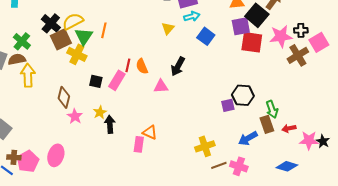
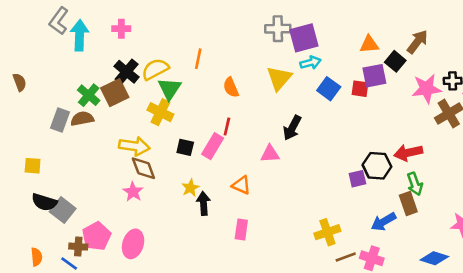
black square: (257, 15) -> (395, 61), size x0.7
yellow triangle: (168, 28) -> (279, 78), size x1.5
orange line: (104, 30) -> (198, 59), moved
brown square: (61, 39) -> (115, 93), moved
red square: (252, 42) -> (360, 89), moved, size x0.6
orange semicircle: (142, 66) -> (231, 87), moved
yellow arrow: (28, 75) -> (134, 146), moved, turned 100
brown diamond: (64, 97) -> (143, 168), turned -35
pink star: (75, 116) -> (133, 192), moved
red arrow: (289, 128) -> (408, 153), moved, size x1.5
orange triangle: (150, 132) -> (241, 185), moved
pink pentagon: (28, 161) -> (97, 236), moved

